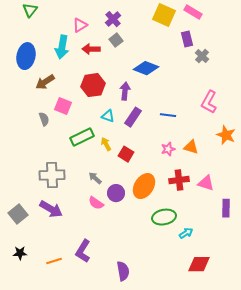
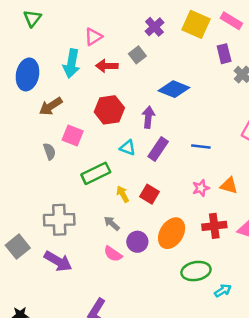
purple cross: (113, 19) -> (154, 27), moved
yellow arrow: (106, 144) -> (123, 194), moved
gray square: (18, 214) -> (18, 247), moved

